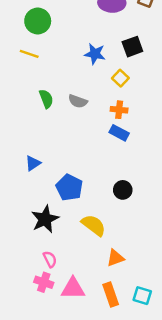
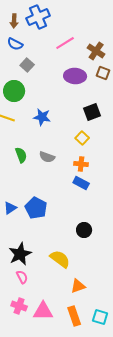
blue star: (95, 54) -> (42, 117), moved
blue pentagon: (69, 188) -> (36, 208), moved
pink semicircle: (50, 259) -> (22, 277), moved

